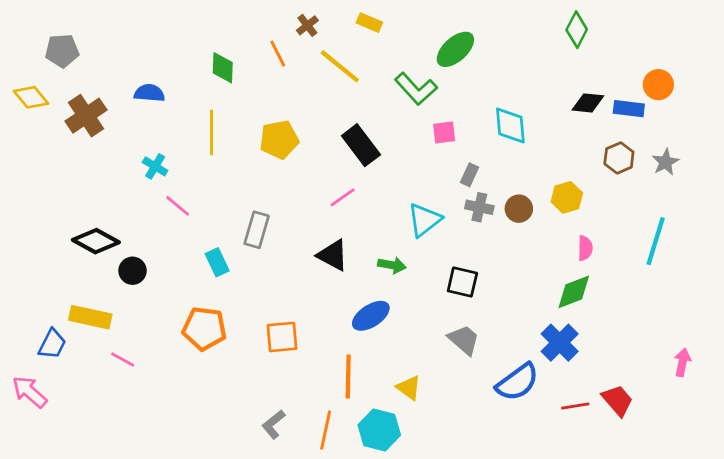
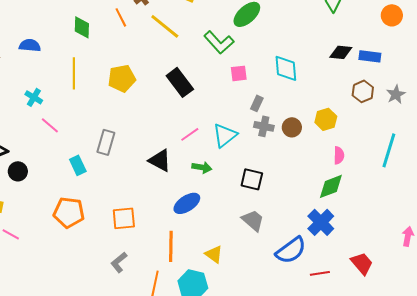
orange circle: (658, 85) -> (392, 15), moved
pink line: (343, 197) -> (190, 134), moved
red line: (575, 406) -> (320, 273), moved
gray L-shape: (274, 424) -> (119, 262), moved

